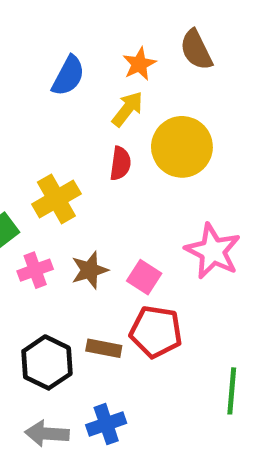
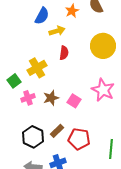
yellow arrow: (127, 109) -> (57, 31), moved, turned 35
yellow circle: (182, 147) -> (103, 46), moved
red pentagon: (156, 332) -> (79, 139), moved
brown rectangle: (104, 348) -> (57, 131), turned -56

